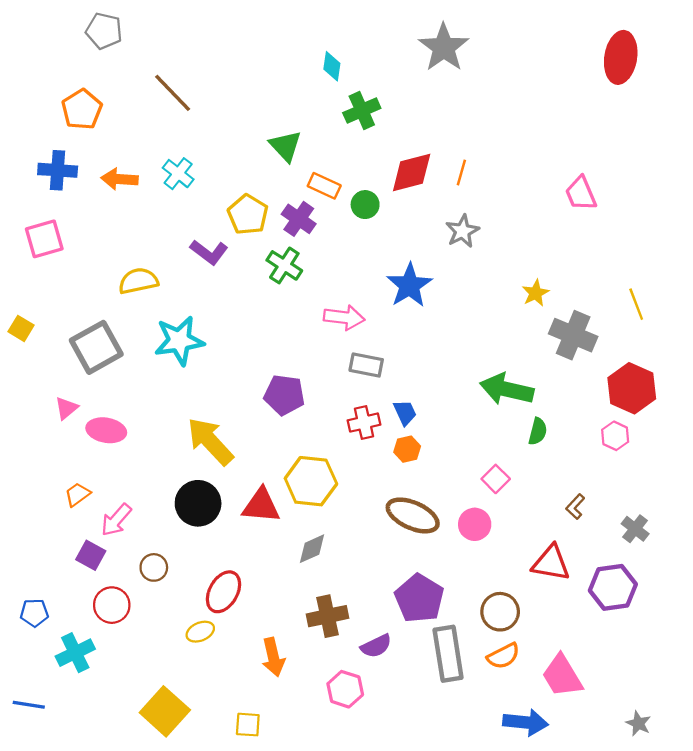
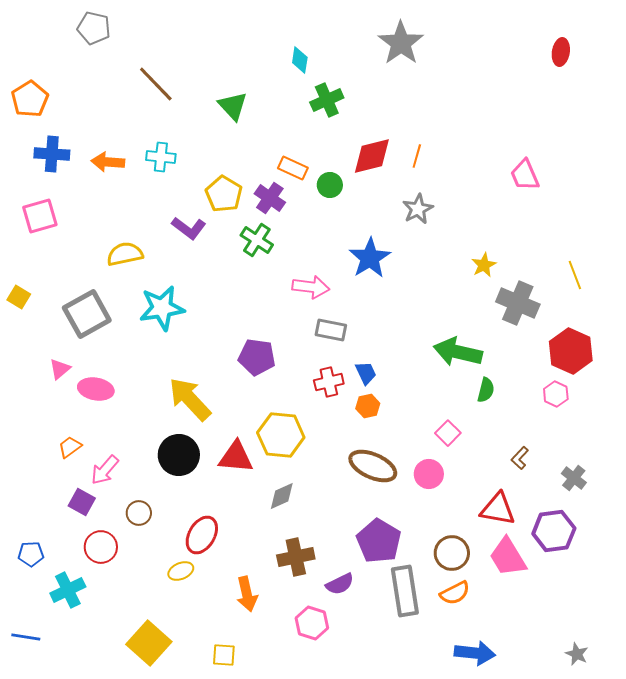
red ellipse: (621, 57) -> (561, 52), size x0.6
orange pentagon: (82, 109) -> (30, 99), moved
green triangle: (285, 146) -> (233, 106), moved
cyan cross: (178, 174) -> (161, 157), turned -32
pink trapezoid: (562, 676) -> (508, 557), moved

